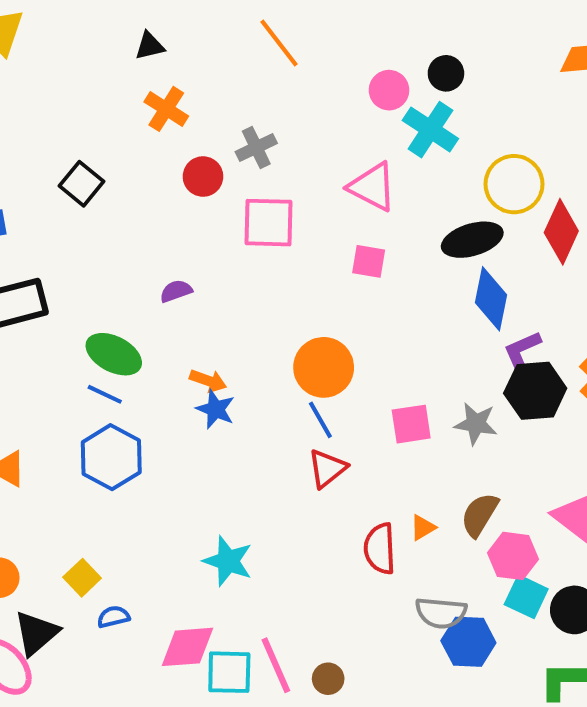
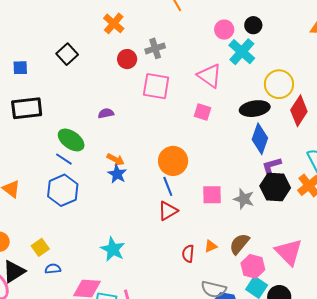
red semicircle: (380, 549) -> (188, 254), size x0.7

